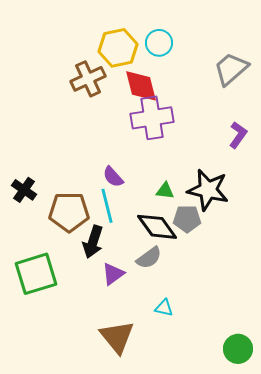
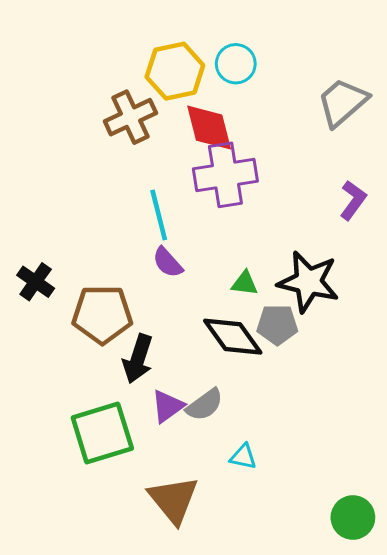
cyan line: (107, 206) -> (159, 215), moved
gray semicircle: (149, 258) -> (205, 405), moved
green square: (36, 274) -> (102, 433), moved

